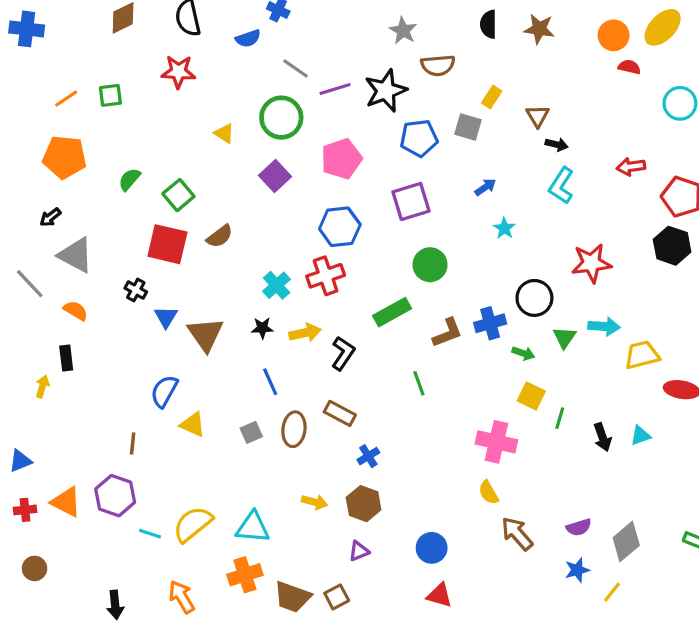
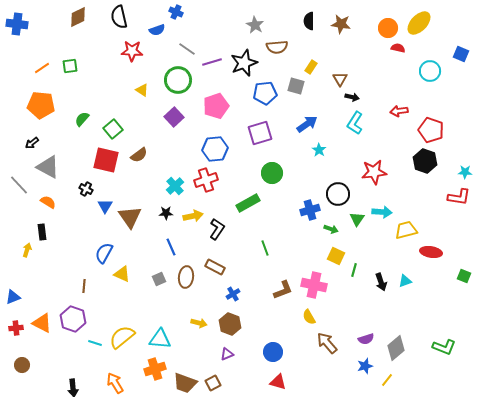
red star: (178, 72) -> (132, 51), moved
blue arrow: (485, 187) -> (307, 124), size x1.5
brown L-shape: (447, 333) -> (283, 290), moved

